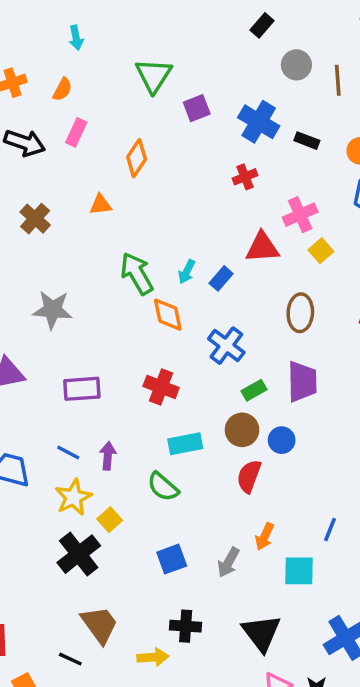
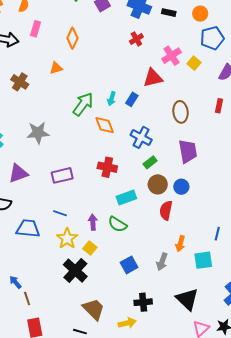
yellow square: (321, 251) -> (194, 63), moved
green arrow: (137, 273) -> (83, 104), turned 75
green rectangle: (254, 390) -> (150, 162), moved
purple arrow: (108, 456) -> (93, 222), moved

